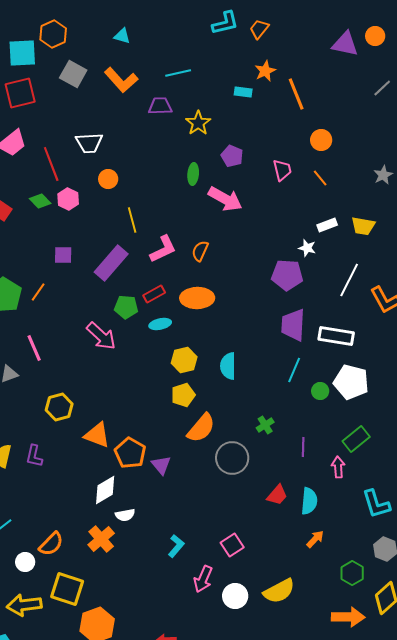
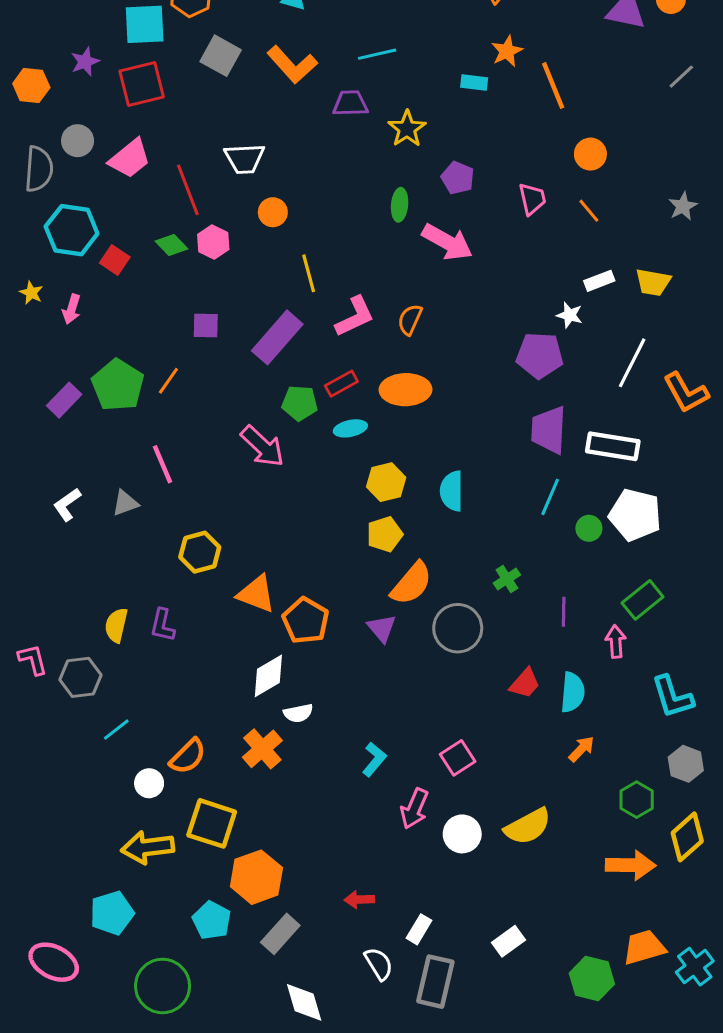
purple triangle: (161, 465) -> (382, 628), moved

